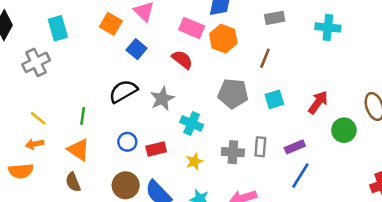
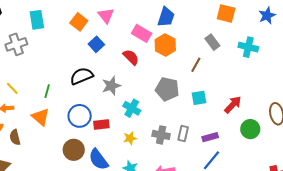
gray rectangle: (275, 18) -> (212, 42), moved, turned 56
blue circle: (127, 142) -> (80, 116), size x1.5
brown semicircle: (73, 182) -> (15, 137), moved

